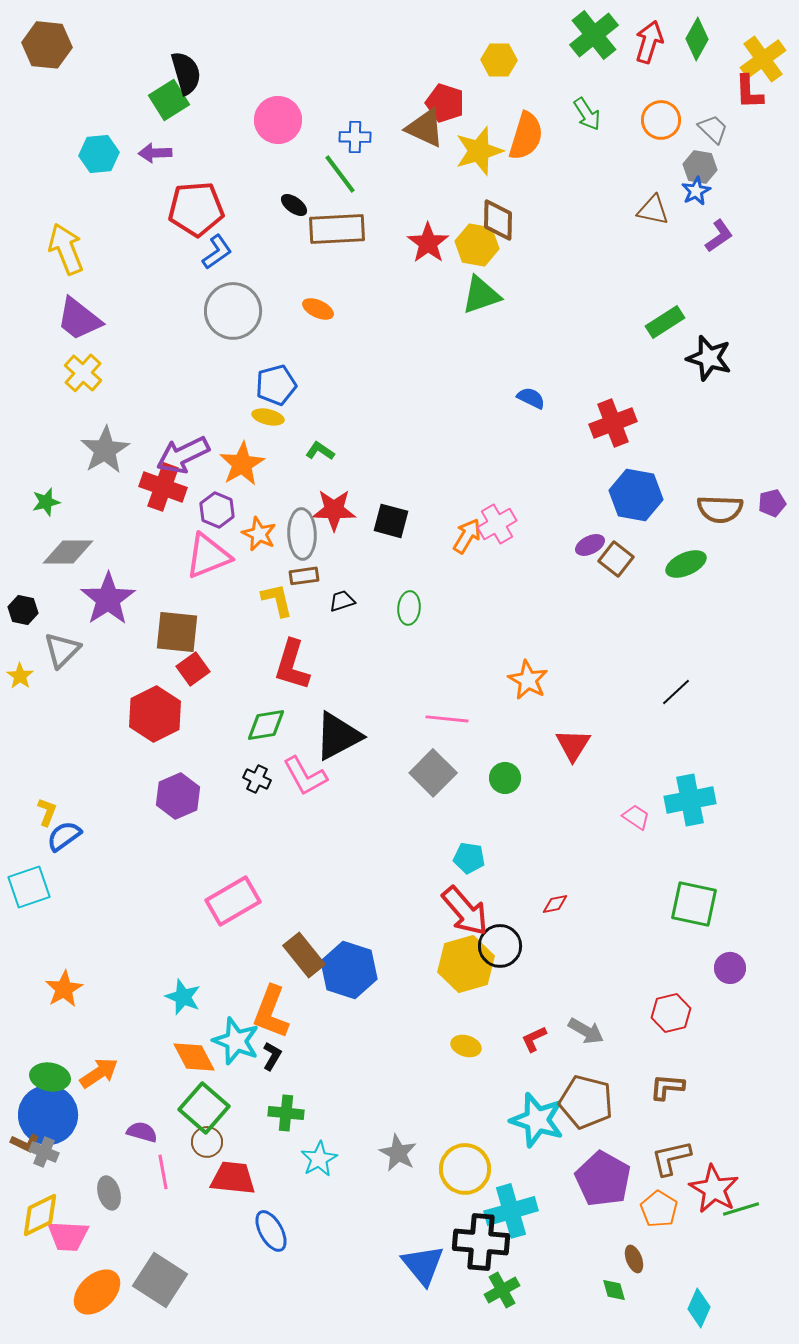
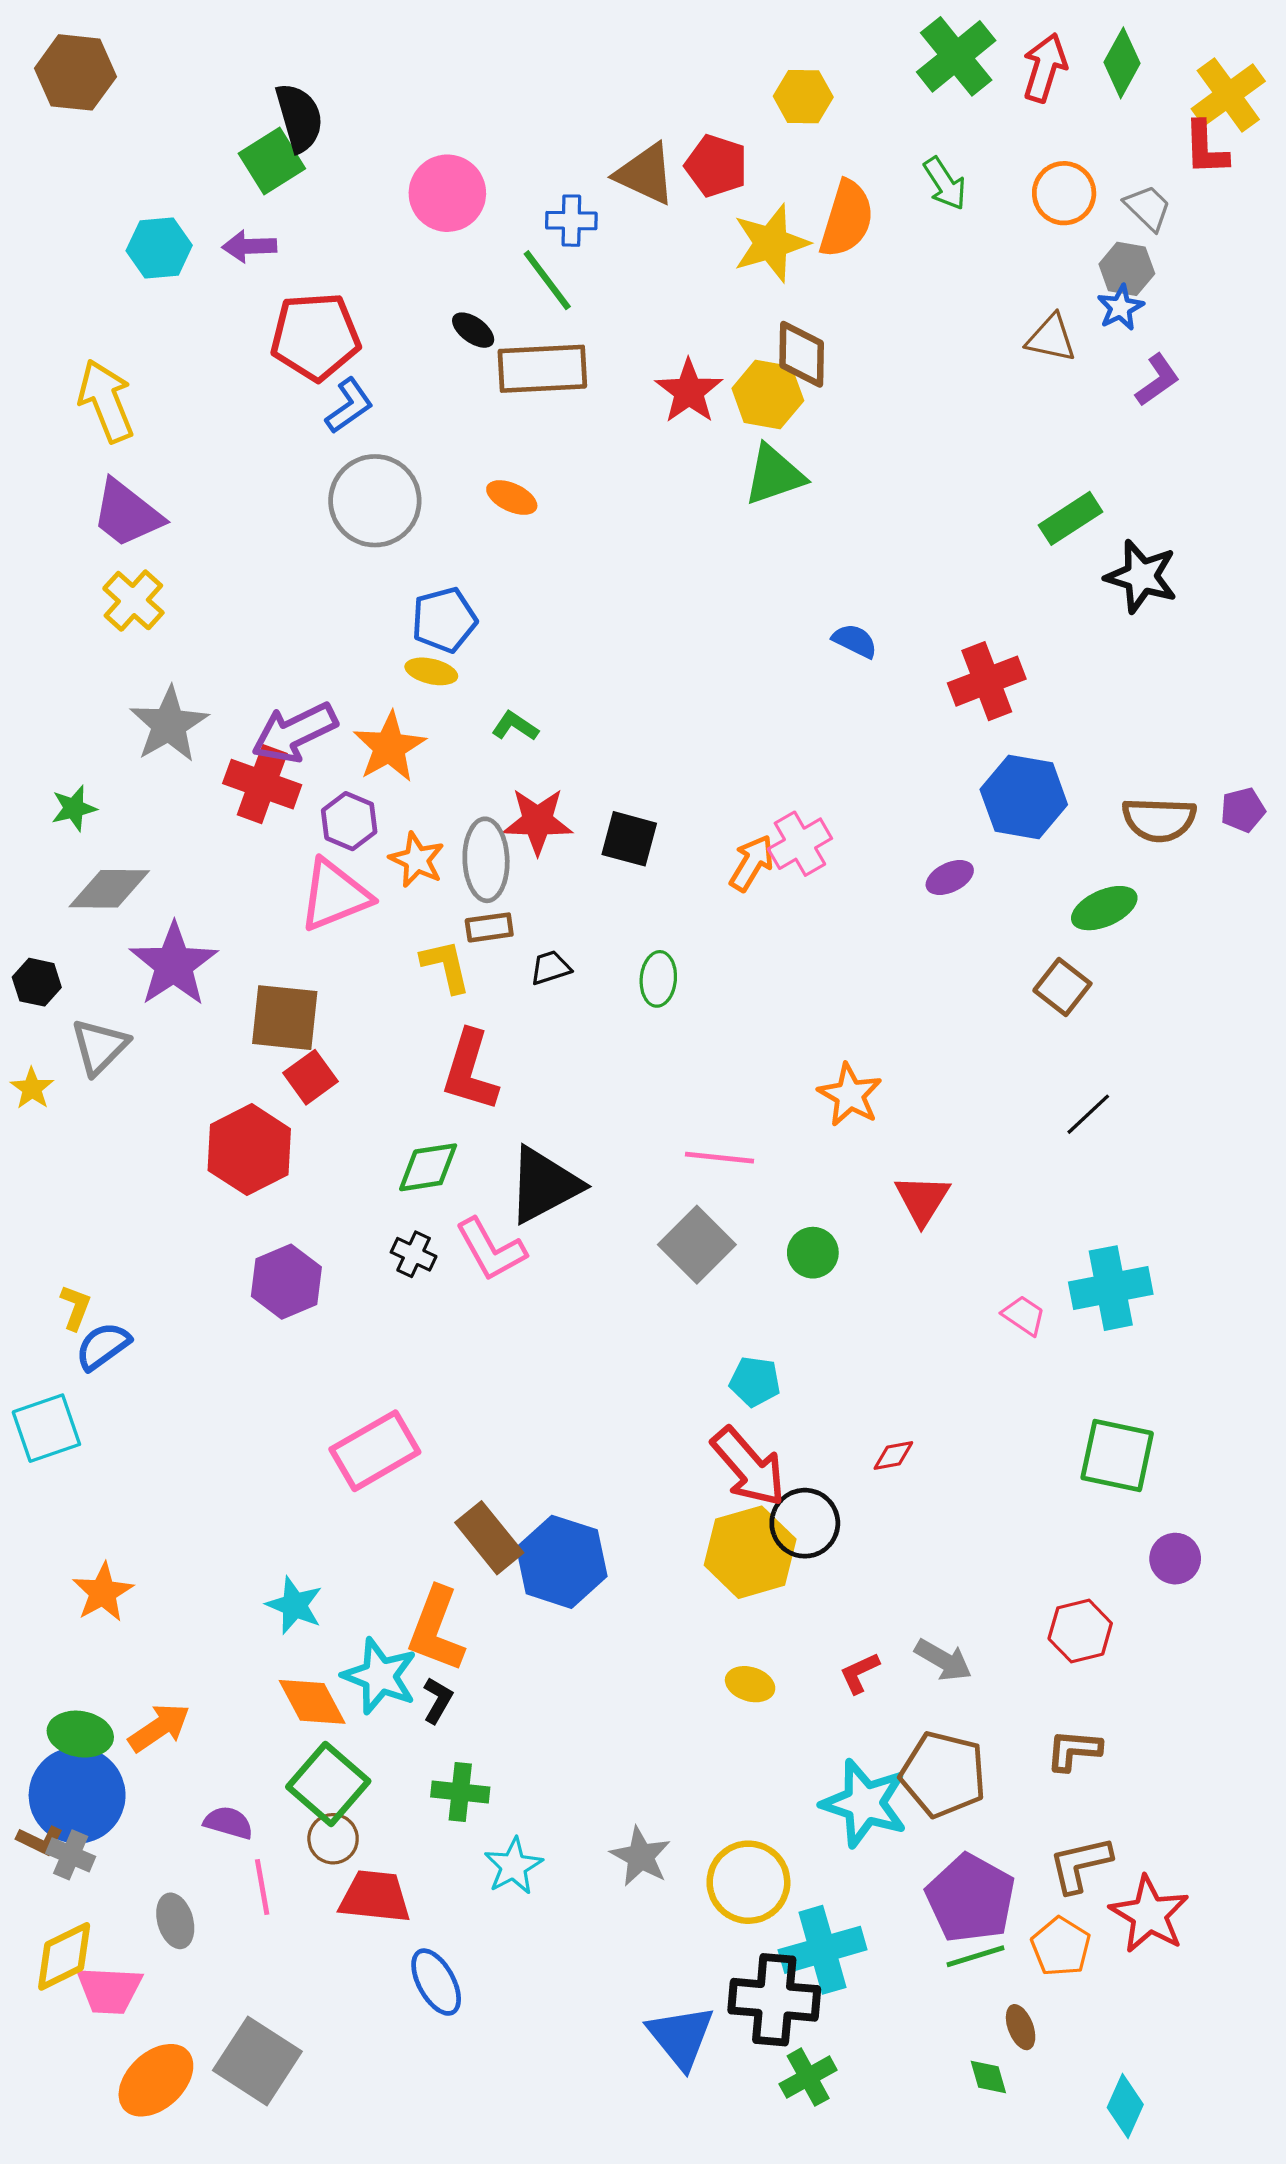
brown triangle: (425, 128) -> (645, 174), moved
brown square: (616, 559) -> (1062, 987), moved
green line: (741, 1209) -> (975, 1956), moved

